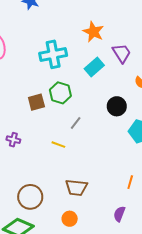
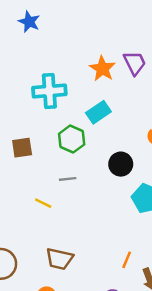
purple trapezoid: (122, 53) -> (135, 63), moved
green hexagon: (60, 93) -> (72, 139), moved
gray line: (76, 123) -> (68, 179), turned 40

